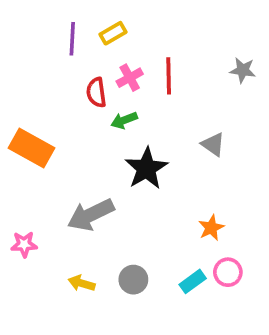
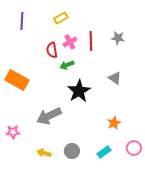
purple line: (72, 39) -> (22, 21), moved
gray star: (243, 70) -> (118, 38), moved
pink circle: (228, 272) -> (134, 148), moved

